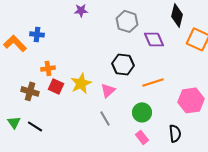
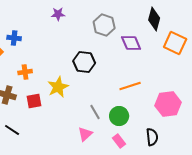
black hexagon: (123, 64) -> (84, 62), moved
red square: (56, 86) -> (34, 101), moved, turned -35
pink triangle: (108, 90) -> (85, 134), moved
gray line: (105, 118) -> (95, 112), moved

